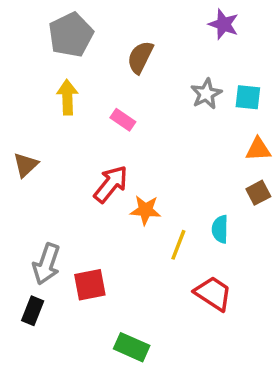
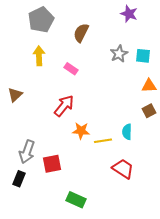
orange star: (145, 210) -> (81, 131), moved
yellow line: (178, 245) -> (103, 141), turned 60

